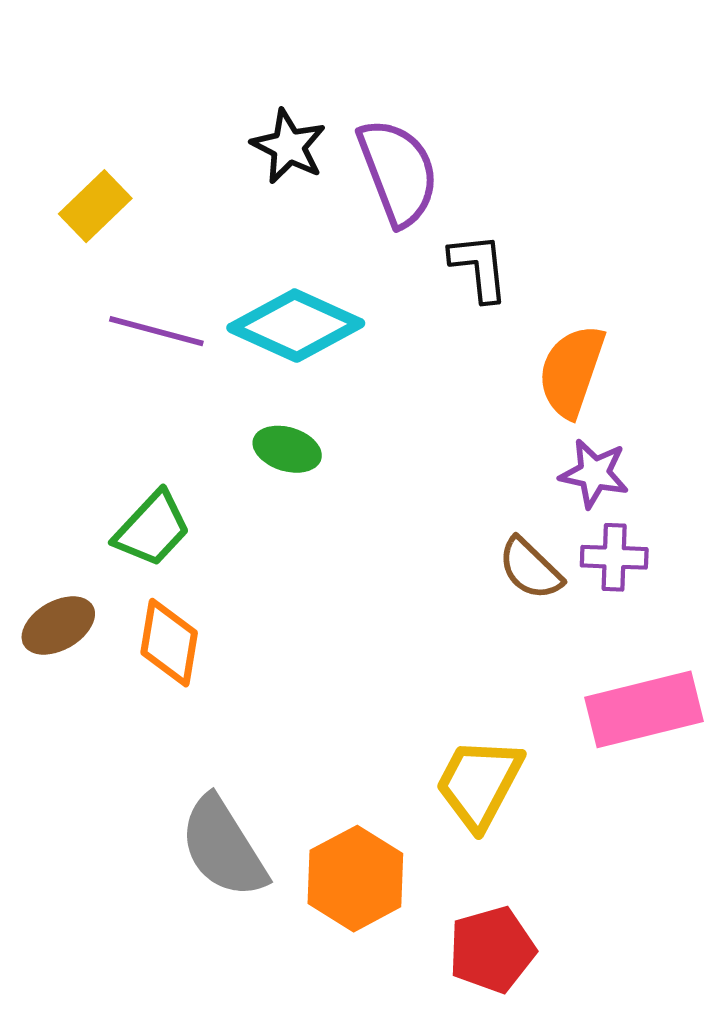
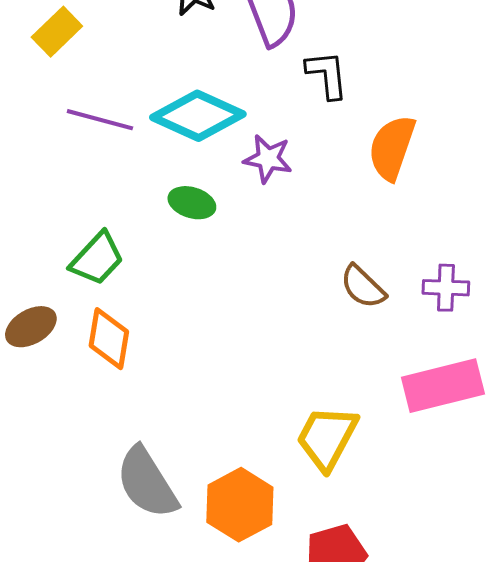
purple star: (594, 473) -> (268, 159), moved
purple cross: (614, 557) -> (446, 288), moved

